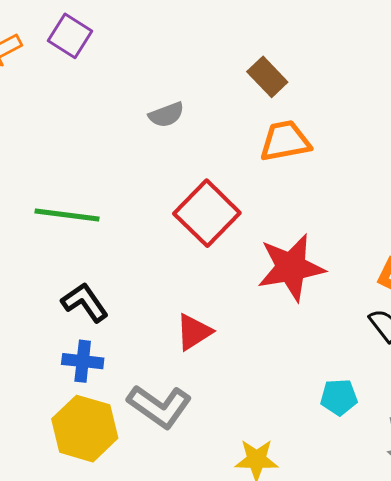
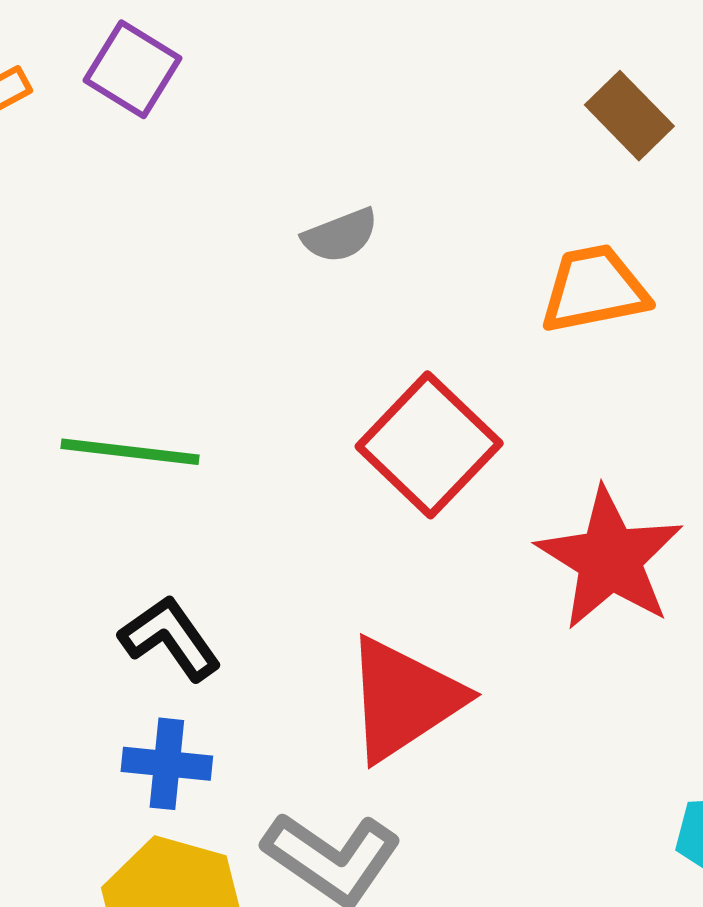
brown rectangle: (267, 77) -> (629, 116), moved
red star: (291, 267) -> (610, 559), turned -30
red triangle: (194, 332) -> (404, 699), size x1.6

